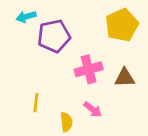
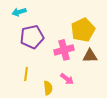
yellow pentagon: (122, 25) -> (83, 30), moved
purple pentagon: (54, 36) -> (32, 37), moved

